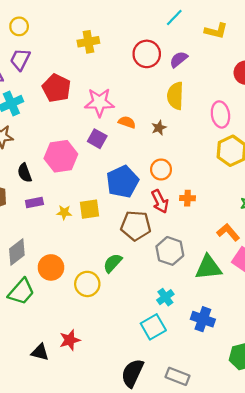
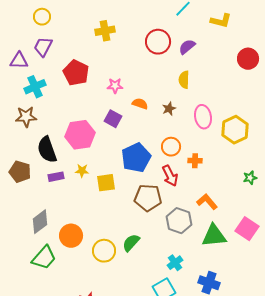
yellow semicircle: (175, 96) -> (184, 80), size x0.7
pink star: (99, 102) -> (115, 86), size x0.6
pink ellipse: (220, 114) -> (203, 117), moved
black semicircle: (25, 173) -> (47, 150), size x1.5
orange cross: (187, 198) -> (195, 161), moved
yellow star: (64, 212) -> (82, 171), moved
orange L-shape: (228, 232) -> (207, 202), moved
green semicircle: (113, 263) -> (131, 243), moved

